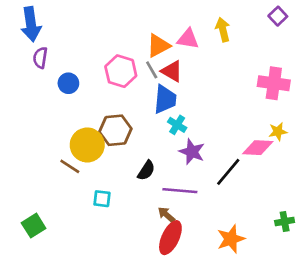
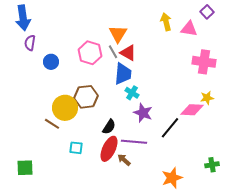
pink triangle: (188, 39) -> (189, 29), moved
orange triangle: (158, 46) -> (118, 34), turned -30
green square: (34, 226) -> (25, 168), turned 30
red ellipse: (170, 238) -> (109, 149), moved

